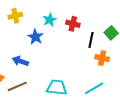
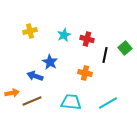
blue star: (35, 37) -> (50, 62), moved
orange cross: (102, 58) -> (85, 73), moved

